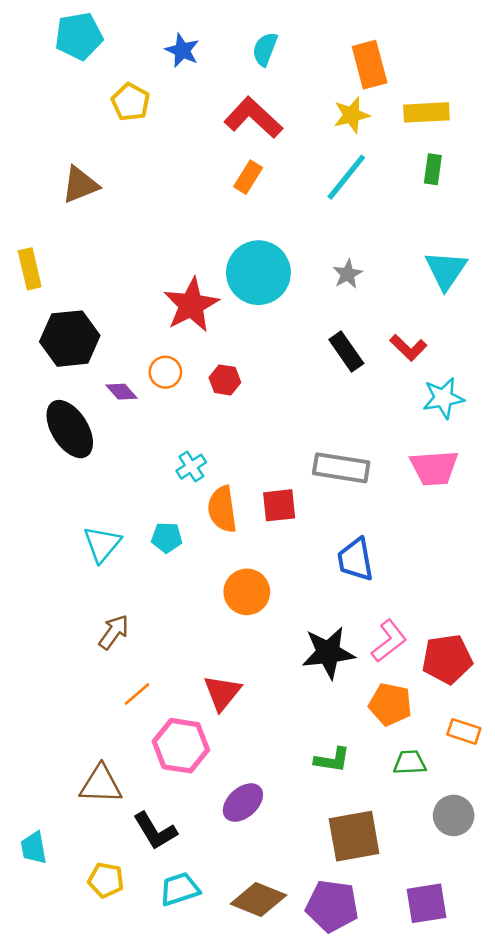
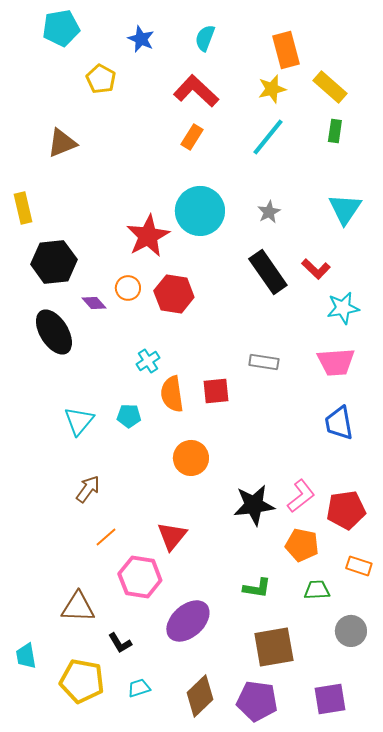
yellow rectangle: (426, 112) -> (330, 87), turned 44
black rectangle: (346, 352) -> (268, 272), size x1.4
red hexagon: (225, 380) -> (174, 294), size x1.6
gray rectangle: (341, 468) -> (264, 362), size x0.7
blue trapezoid: (355, 560) -> (339, 423), moved
purple ellipse: (243, 803) -> (188, 621), size x1.4
black L-shape: (155, 831) -> (120, 643), size x0.7
yellow pentagon: (106, 880) -> (82, 681), size x1.6
cyan trapezoid: (180, 889) -> (139, 688), size x0.7
brown diamond: (258, 899) -> (200, 696), turned -66

